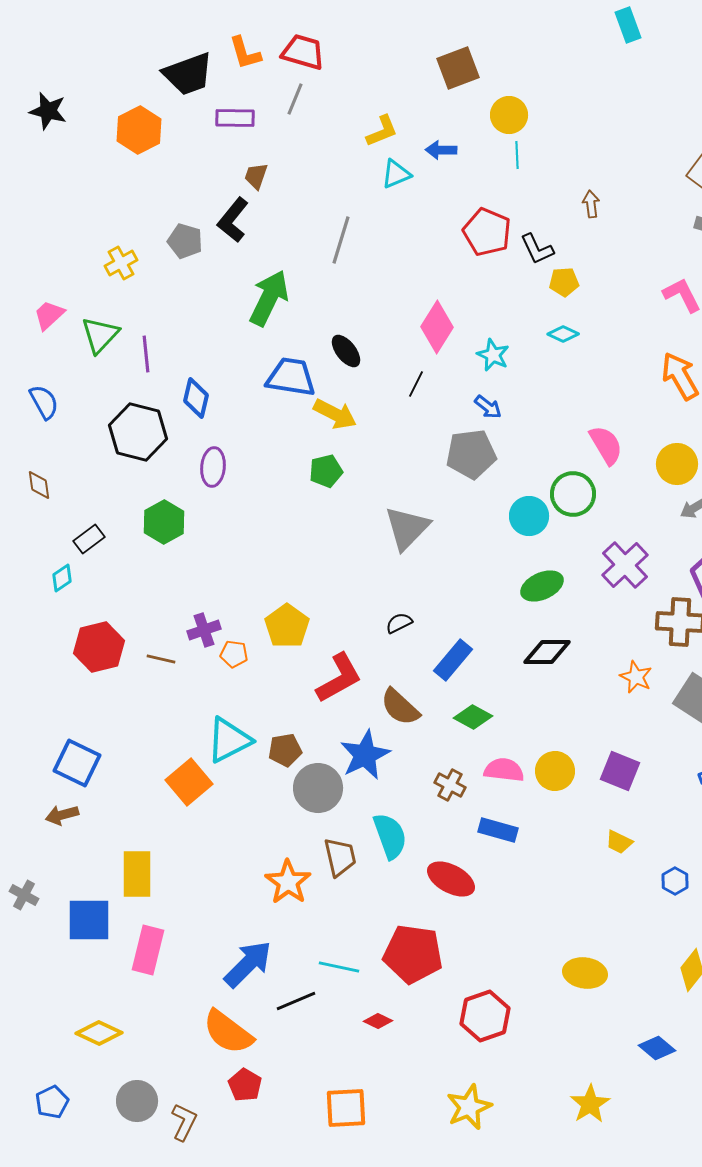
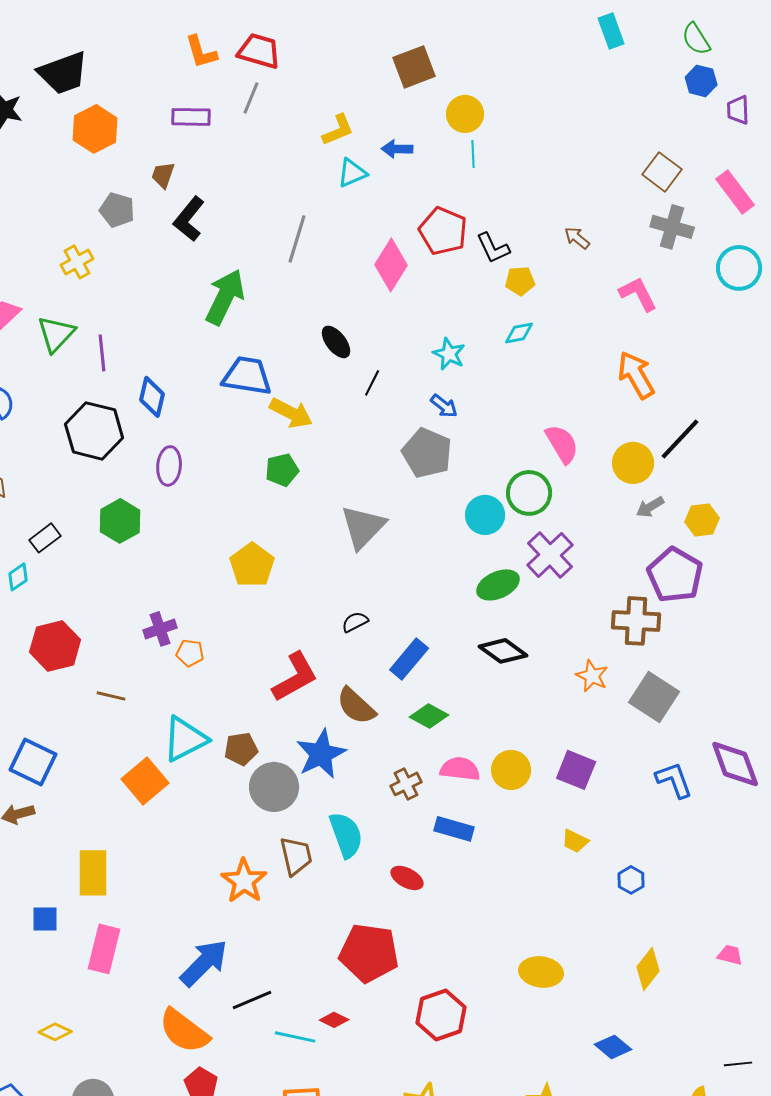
cyan rectangle: (628, 25) -> (611, 31), moved
black trapezoid: (188, 74) -> (63, 73), moved
brown trapezoid: (256, 176) -> (163, 175), moved
brown arrow: (591, 204) -> (577, 238), moved, turned -44
gray pentagon: (185, 241) -> (117, 210), moved
pink diamond: (437, 327) -> (391, 265), moved
cyan diamond: (563, 334) -> (519, 333), turned -36
black ellipse: (346, 351) -> (336, 342), moved
gray pentagon: (471, 454) -> (427, 453), turned 30
purple cross: (625, 565) -> (550, 555), moved
yellow pentagon: (287, 626) -> (252, 565), moved
black diamond: (547, 652) -> (503, 651), turned 36
brown line: (161, 659) -> (111, 696), moved
brown cross: (450, 785) -> (406, 784), turned 36
red ellipse: (451, 879) -> (407, 878), size x0.7
blue square: (89, 920) -> (45, 919), size x0.6
cyan line: (339, 967) -> (295, 1037), moved
yellow diamond: (99, 1033) -> (55, 1032), size x0.7

